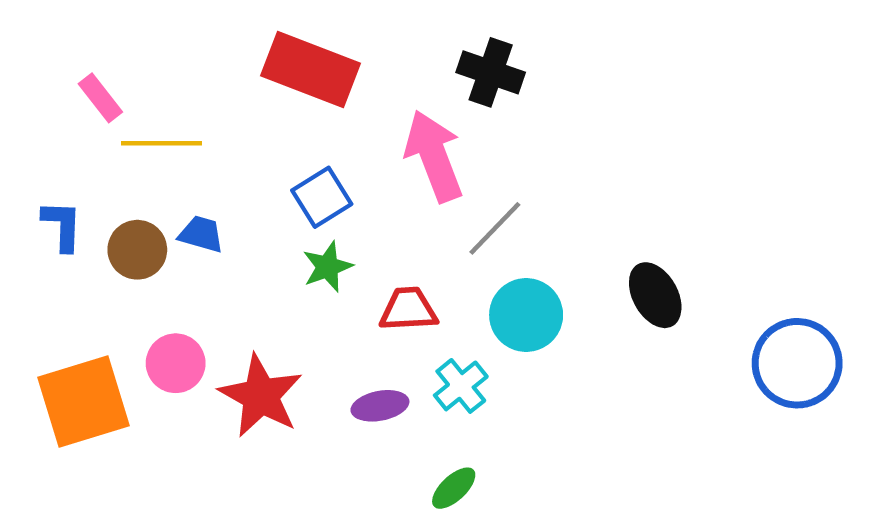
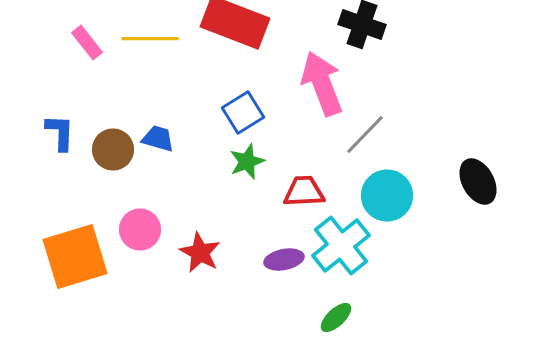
yellow line: (161, 143) -> (150, 38), moved
cyan cross: (461, 386) -> (341, 246), size x1.5
red star: (261, 396) -> (200, 252), size x0.7

